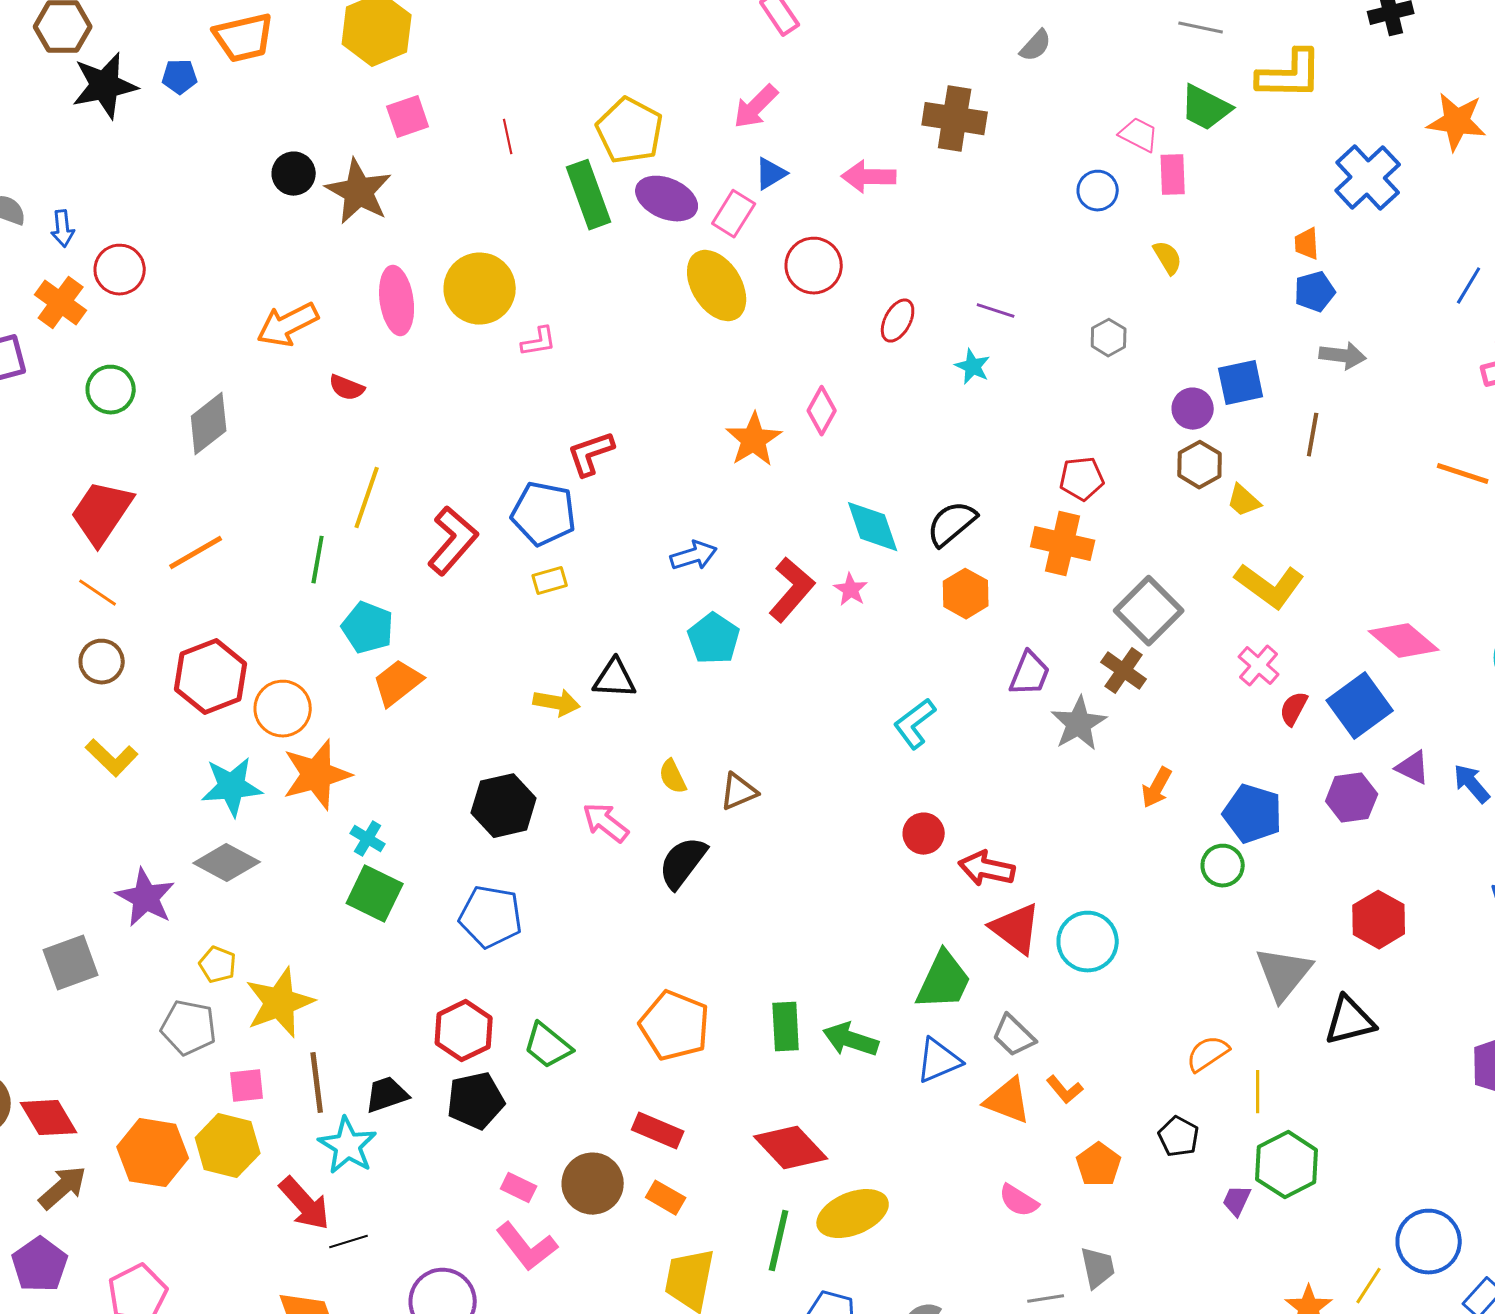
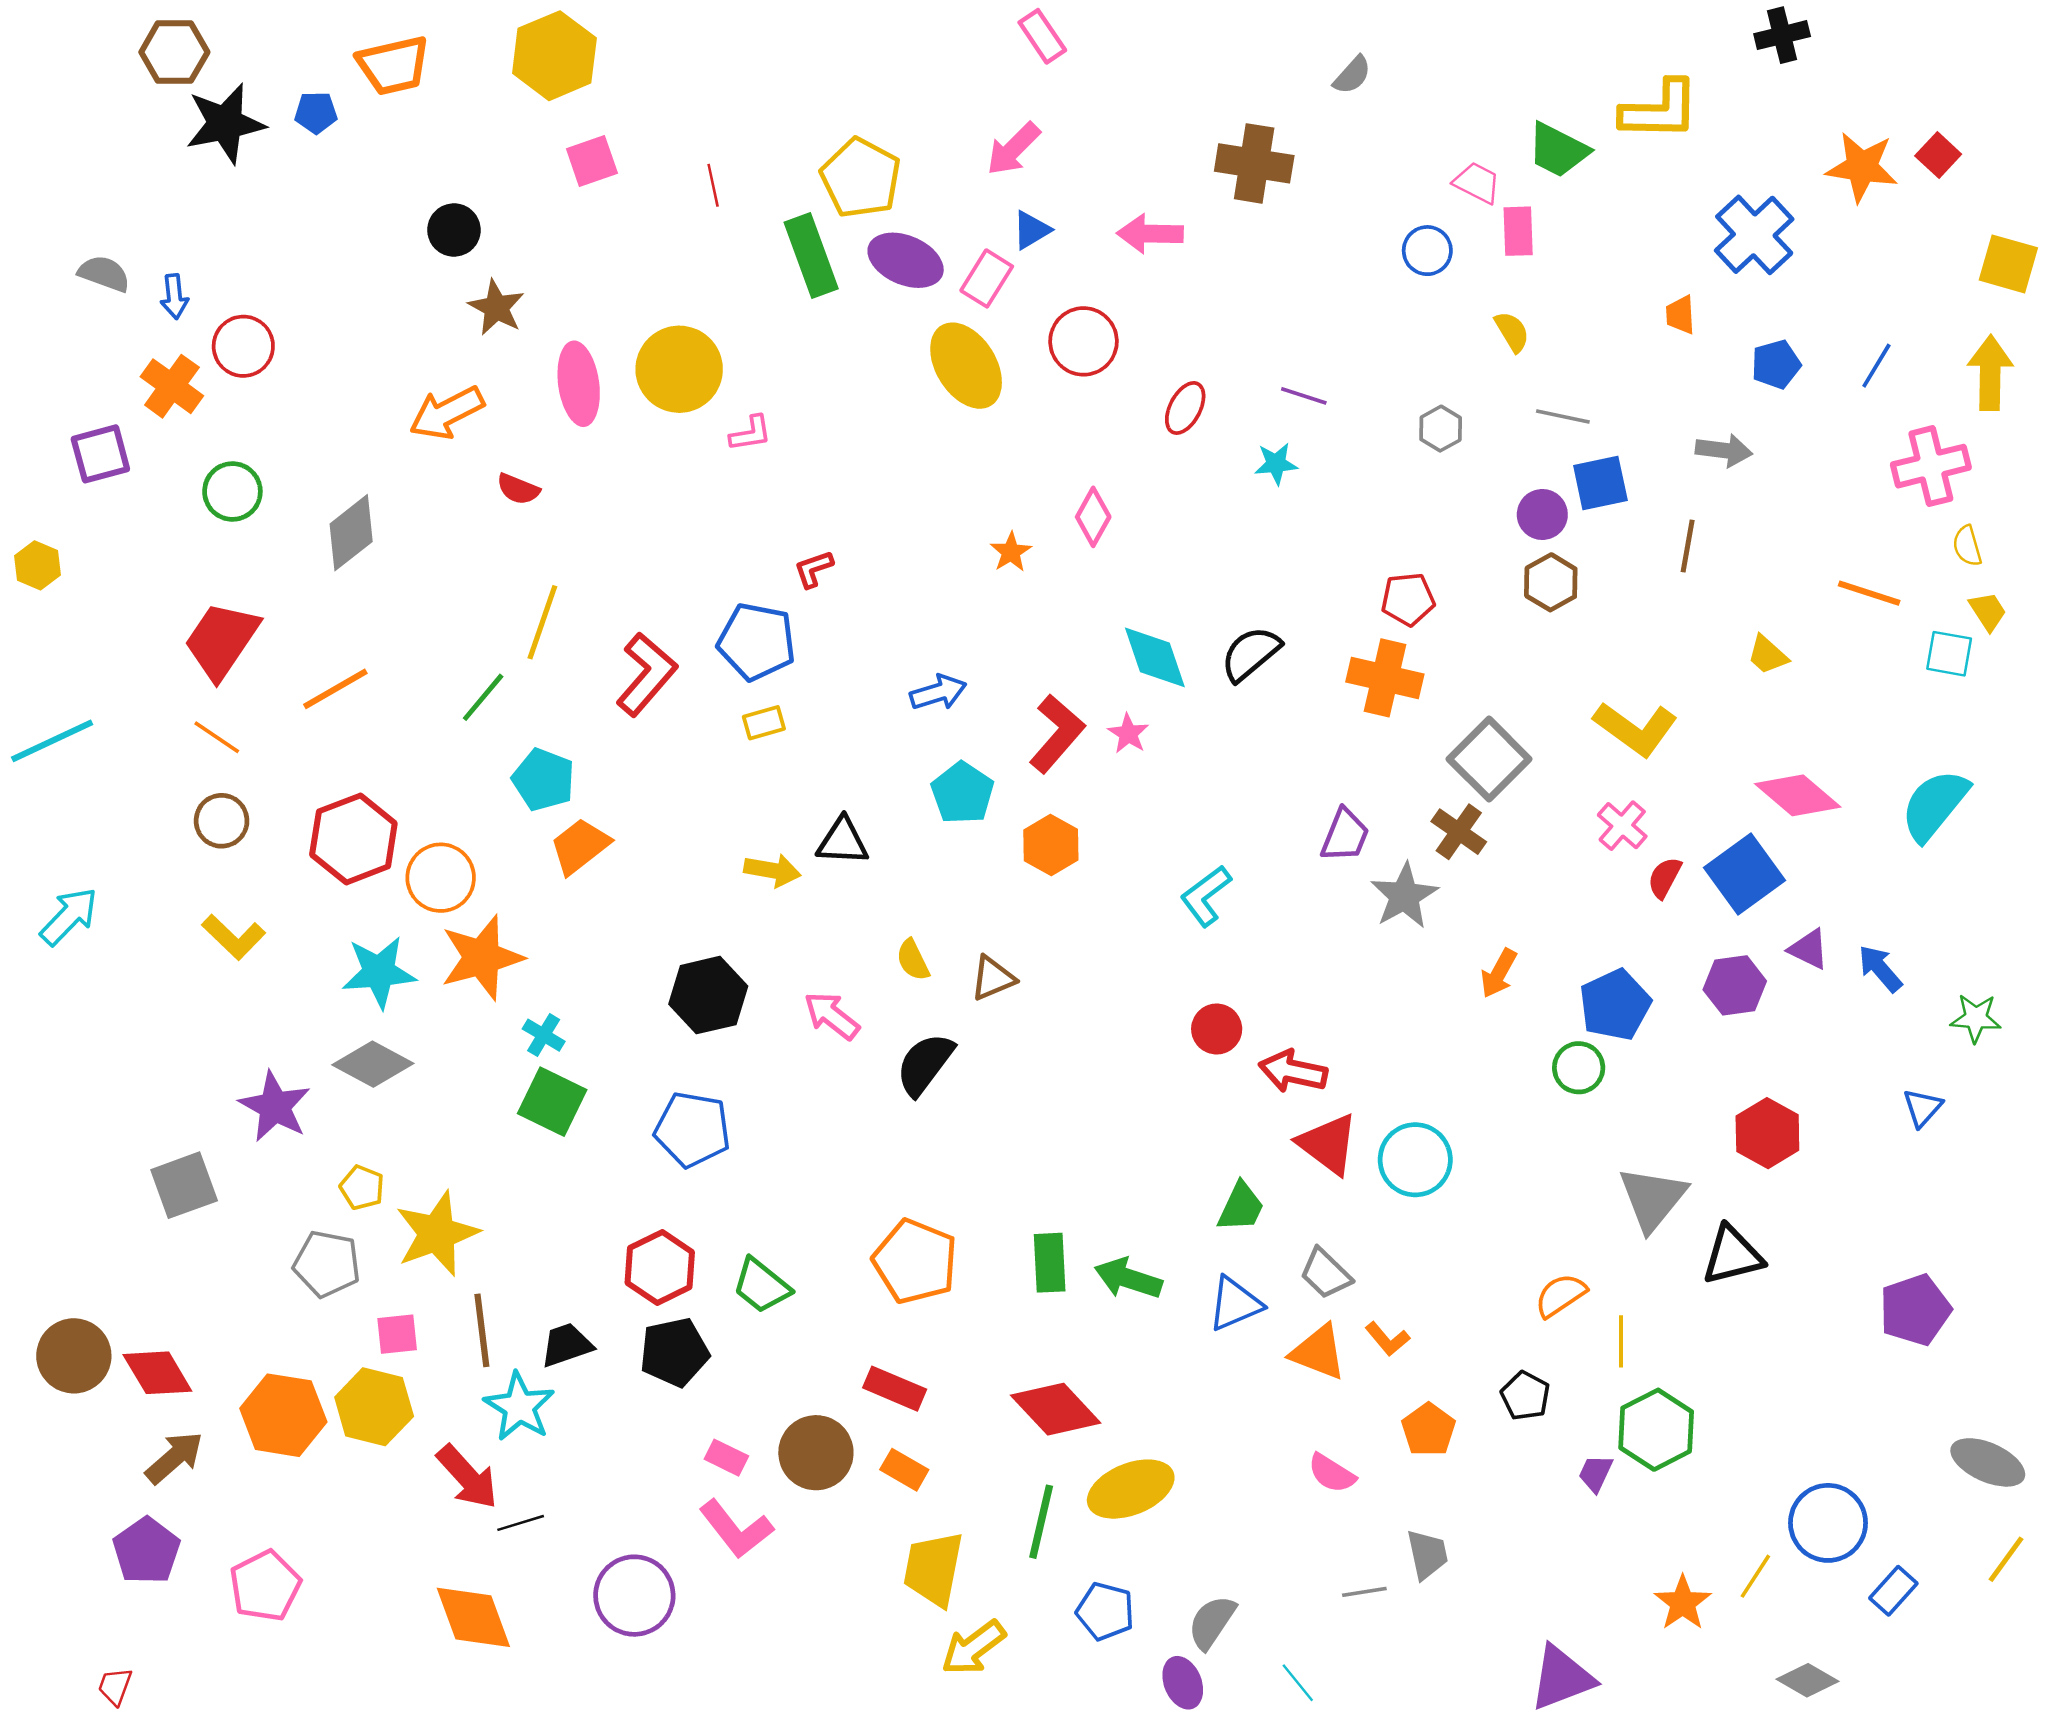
gray line: (1201, 28) -> (1563, 416), moved
brown star: (359, 192) -> (496, 307), moved, size x0.7
blue pentagon: (1315, 292) -> (1776, 364), moved
cyan star: (973, 367) -> (1276, 464), turned -30
orange star: (754, 440) -> (1011, 552), size x0.6
red L-shape: (591, 454) -> (814, 569), size x0.7
yellow trapezoid: (1244, 501) -> (1767, 655), moved
green line: (318, 560) -> (483, 697), turned 30
orange hexagon: (966, 594) -> (1051, 845), moved
blue pentagon: (1253, 814) -> (1615, 1005), turned 30
green trapezoid: (944, 981) -> (1241, 1207), size x0.7

